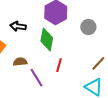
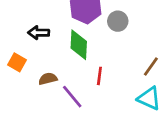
gray circle: (88, 27) -> (118, 21), moved

